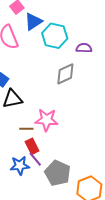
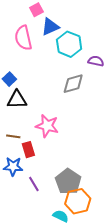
brown line: (26, 129) -> (13, 136), moved
purple line: (35, 159) -> (34, 184), moved
gray pentagon: (58, 173) -> (68, 181), moved

